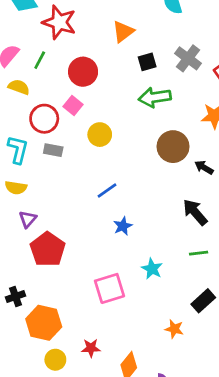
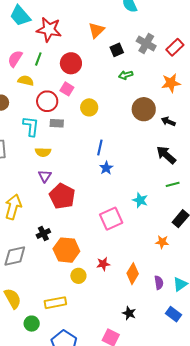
green arrow: (155, 97) -> (126, 75), size x0.6
yellow semicircle: (16, 188) -> (43, 152), moved
blue line: (107, 190) -> (100, 148), turned -35
blue star: (123, 226) -> (106, 168), moved

